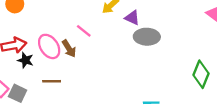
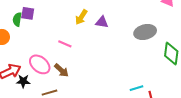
gray ellipse: (147, 37) -> (145, 32), moved
brown arrow: (69, 49) -> (61, 70), moved

